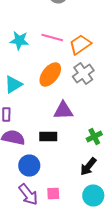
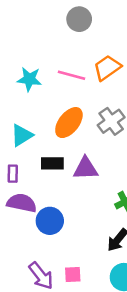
orange trapezoid: (80, 44) -> (107, 68), moved
black rectangle: (48, 136) -> (52, 163), moved
blue circle: (29, 166) -> (50, 221), moved

